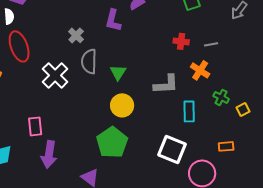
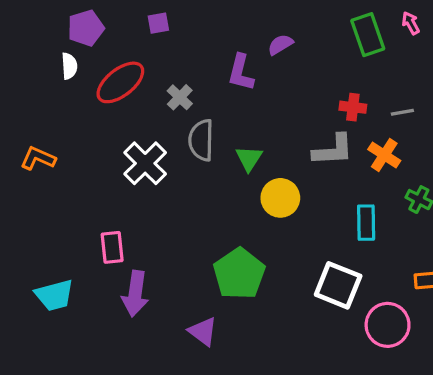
red ellipse: (19, 46) -> (120, 82), moved, turned 72
gray L-shape: (166, 84) -> (333, 150), moved
yellow circle: (122, 105) -> (280, 198), moved

